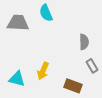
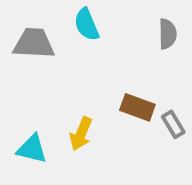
gray semicircle: (84, 42) -> (168, 34), moved
brown rectangle: (73, 86) -> (137, 107), moved

